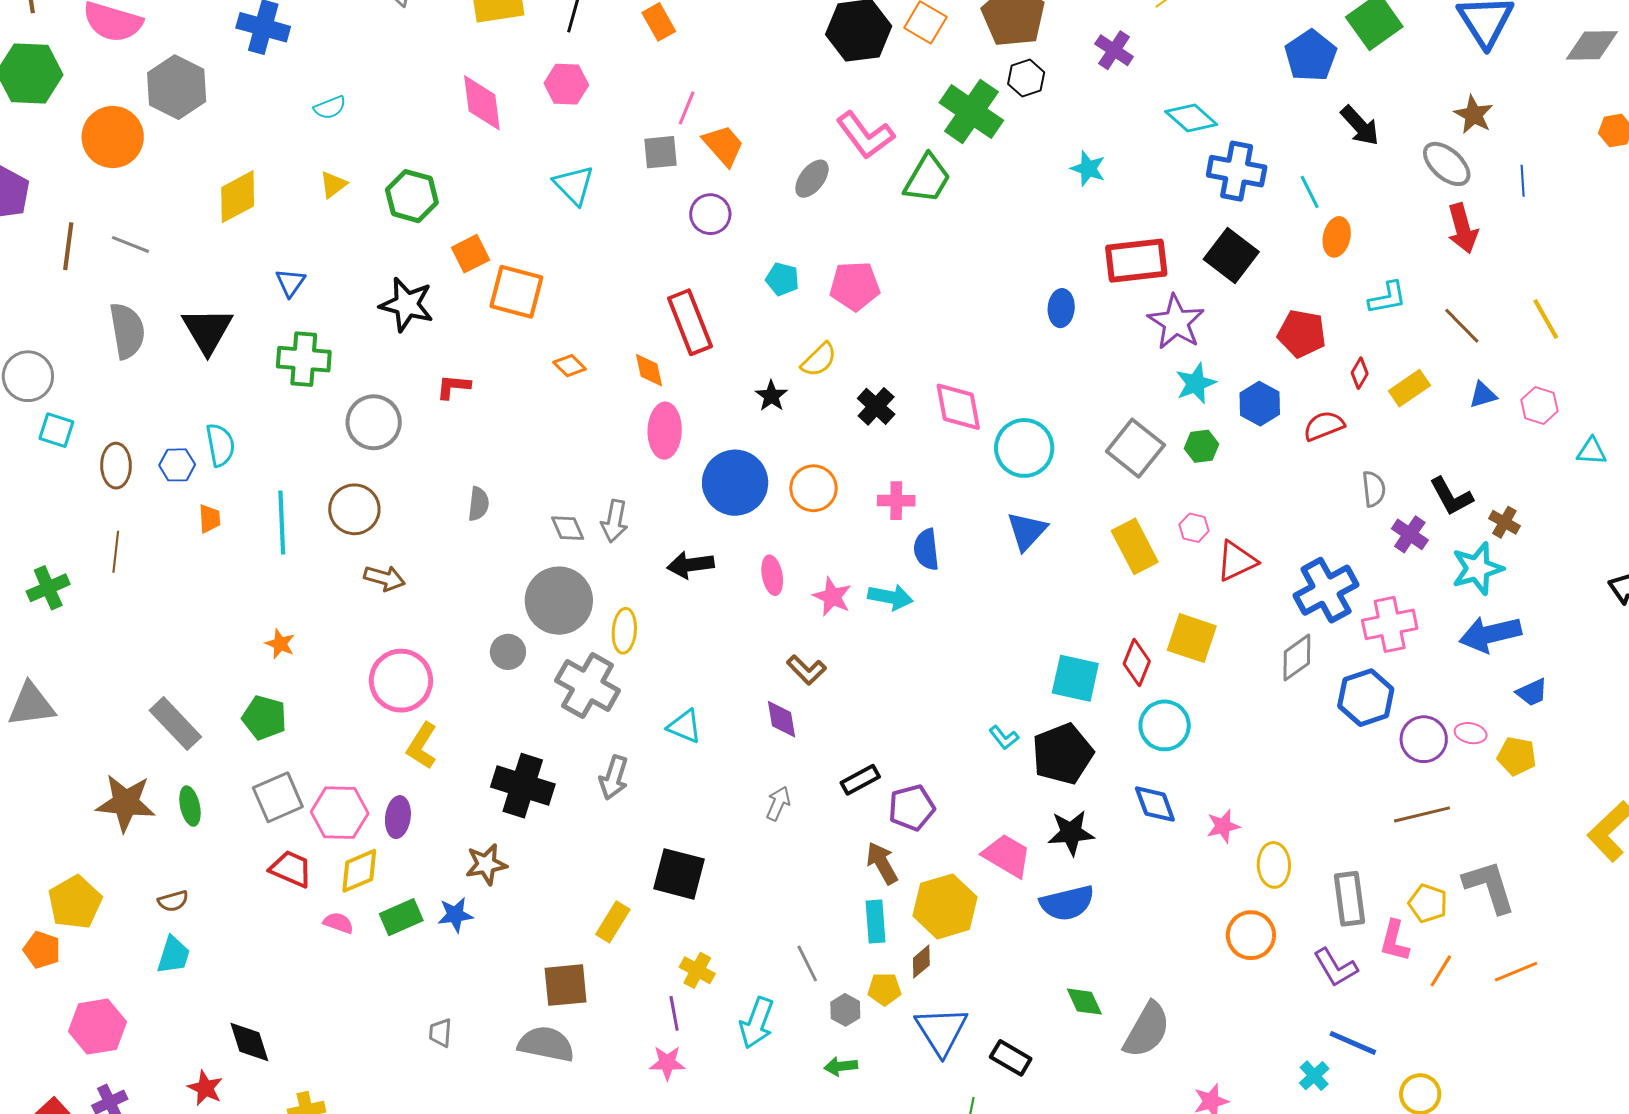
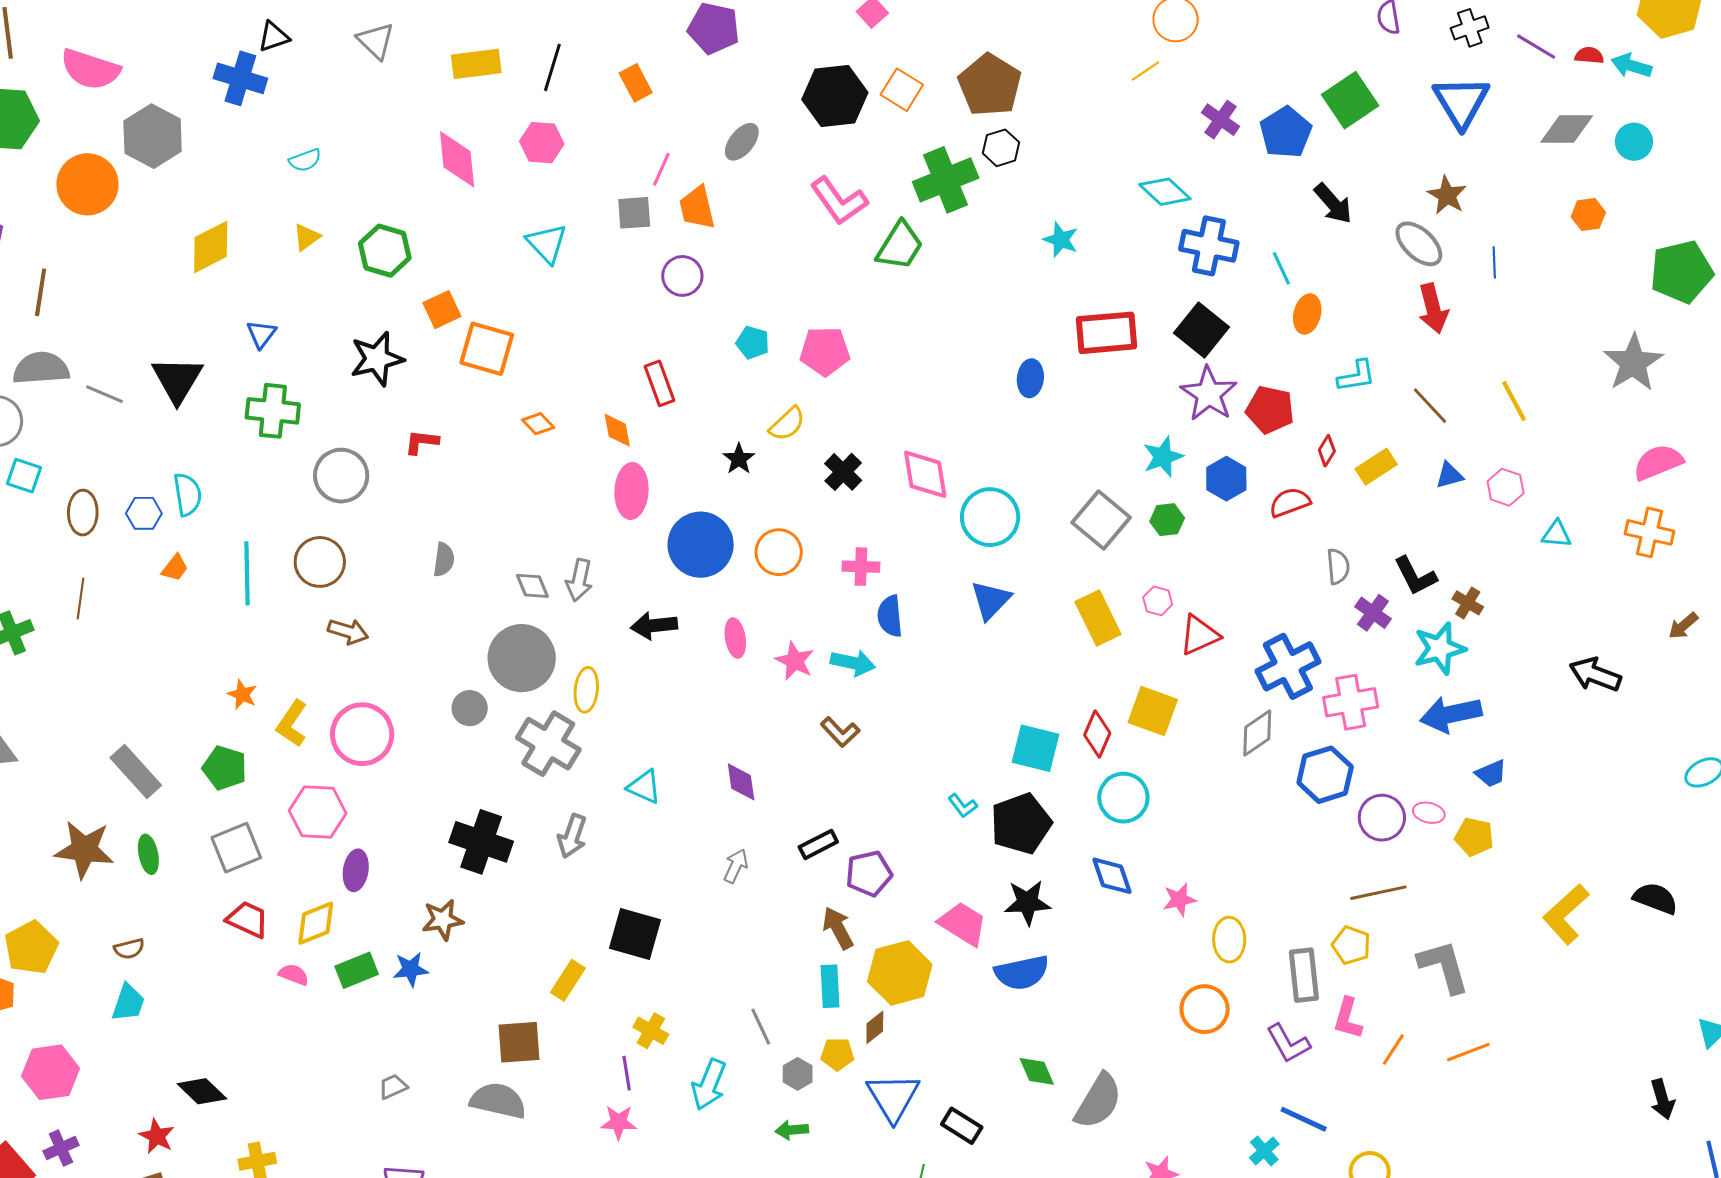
purple cross: (1114, 50) -> (1220, 120), moved
green cross: (971, 112) -> (946, 180), turned 32
orange trapezoid: (723, 145) -> (697, 208), turned -153
gray ellipse: (812, 179) -> (742, 142), moved
gray line: (130, 244) -> (105, 394), moved
black star: (407, 305) -> (377, 359), turned -30
red rectangle: (690, 322) -> (659, 383), size x0.7
purple star: (1176, 322) -> (1209, 394), moved
gray semicircle: (127, 331) -> (41, 368), moved, turned -86
orange trapezoid: (210, 519) -> (175, 568), turned 40
brown L-shape: (806, 670) -> (840, 732), moved
yellow L-shape: (422, 746) -> (292, 724), moved
pink hexagon: (340, 813) -> (318, 812), moved
yellow pentagon: (1428, 903) -> (1351, 945), moved
gray trapezoid: (440, 1033) -> (393, 1087), turned 60
black diamond: (249, 1042) -> (202, 1091), turned -30

